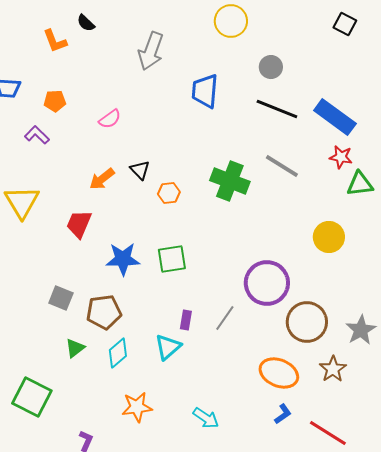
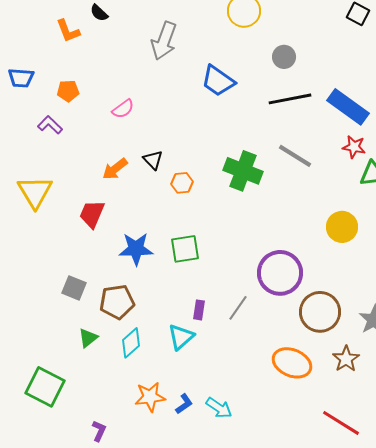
blue trapezoid: (205, 91) -> (218, 81), turned -60
black line: (277, 109) -> (290, 99), turned -33
blue L-shape: (283, 414) -> (184, 404), moved

